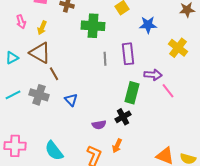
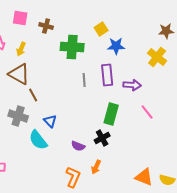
blue star: (148, 25) -> (116, 46), moved
yellow cross: (178, 48) -> (157, 57), moved
purple arrow: (153, 75) -> (132, 85), moved
purple semicircle: (99, 125) -> (78, 146), turned 32
cyan semicircle: (54, 151) -> (38, 140), moved

